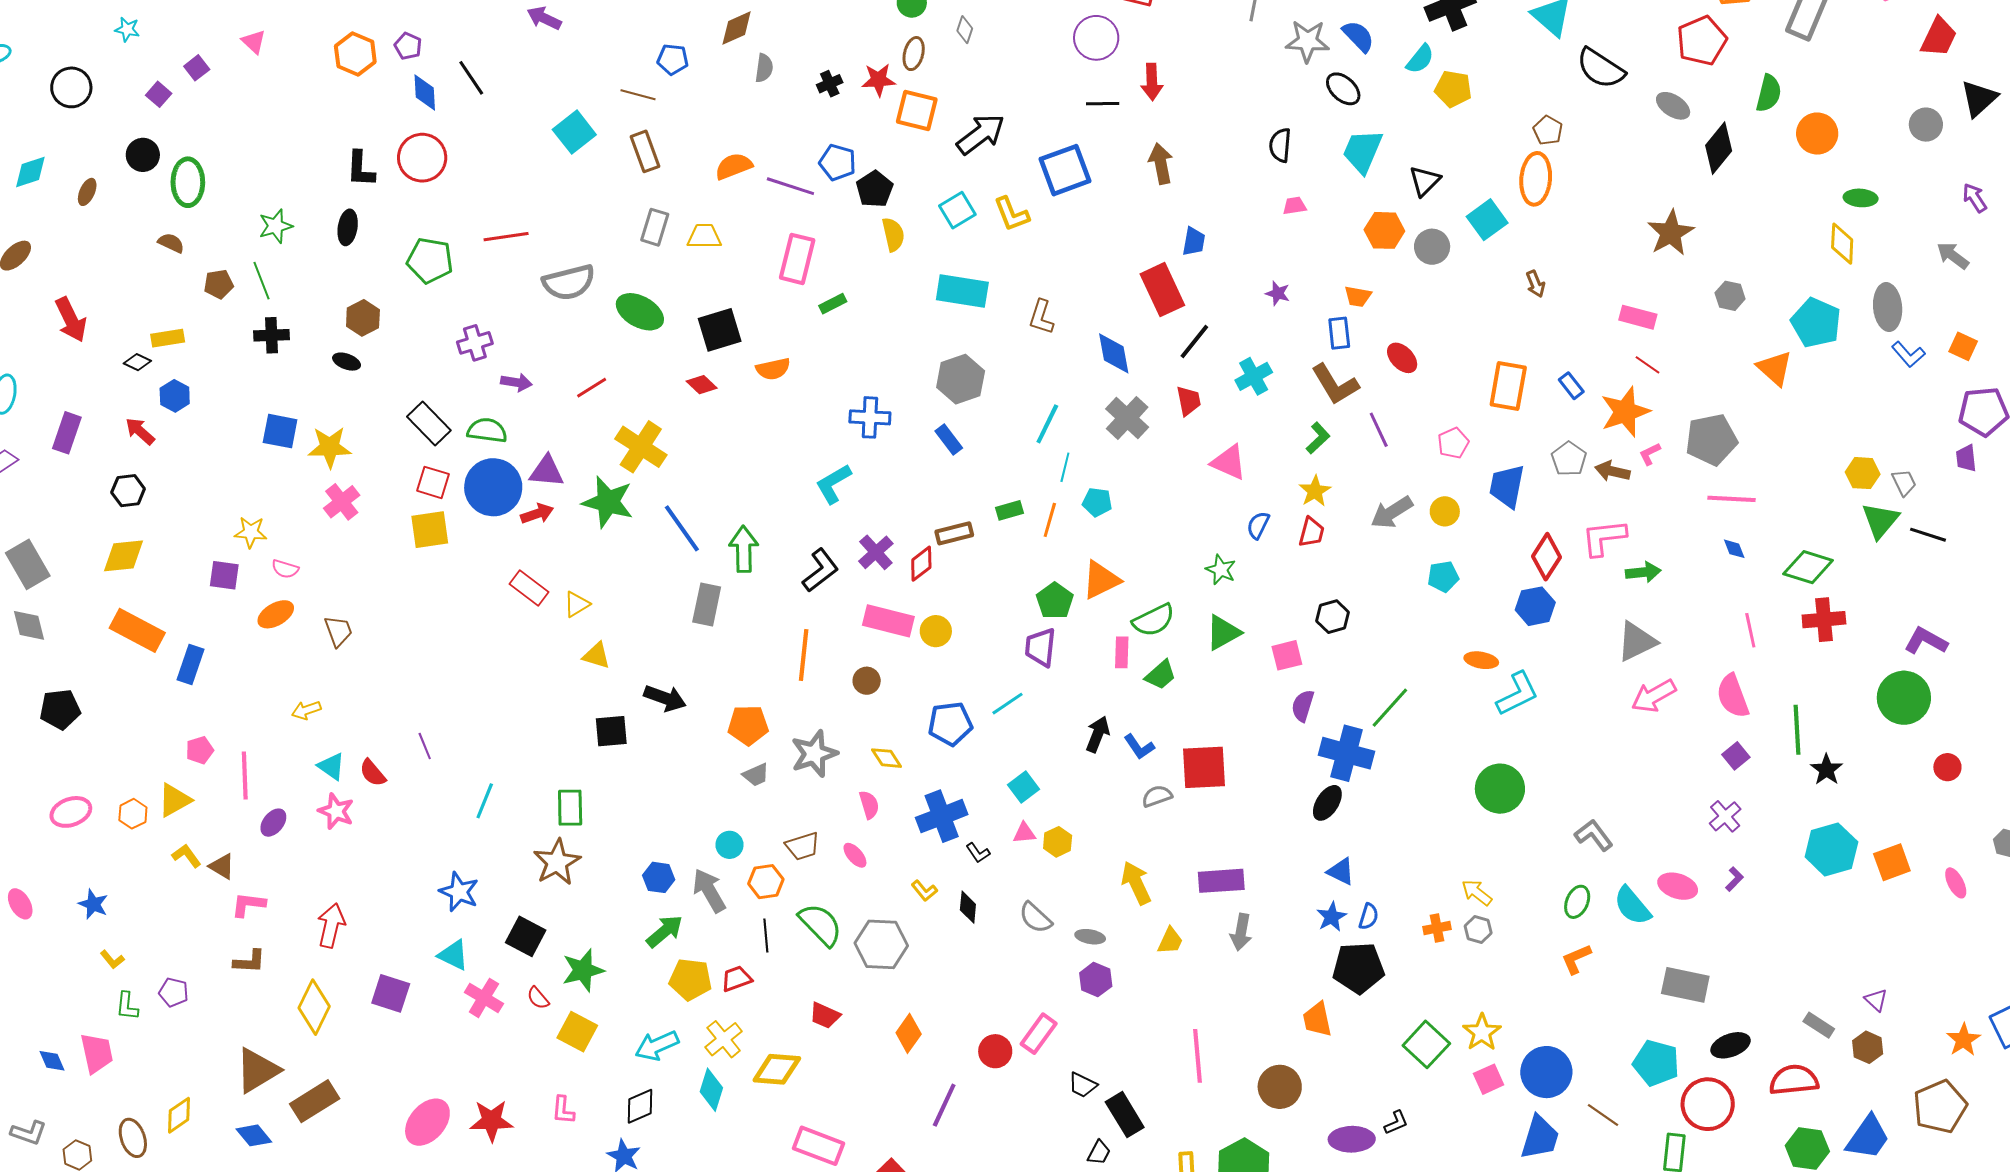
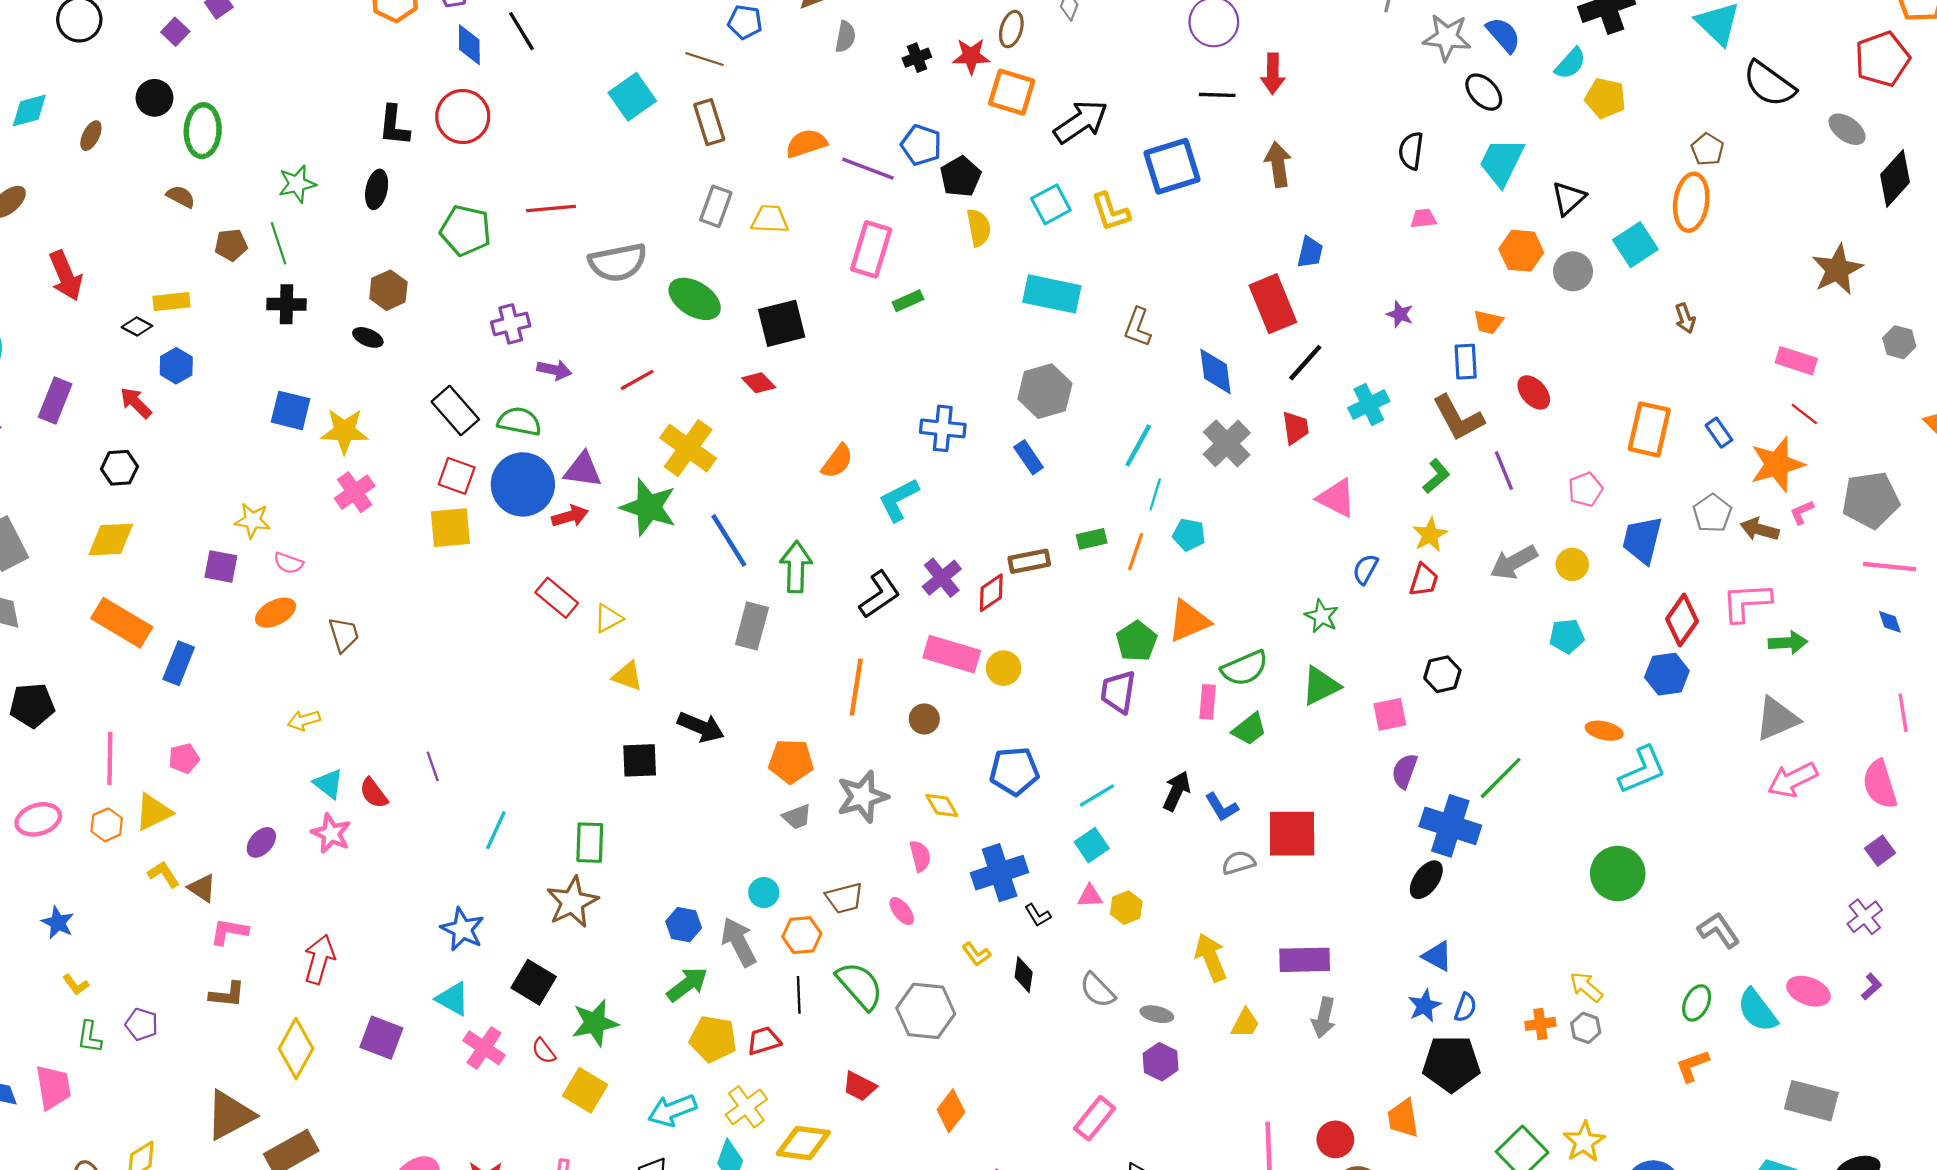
orange semicircle: (773, 369) -> (837, 461), moved, turned -44
cyan line: (1008, 704) -> (1097, 795), moved
pink line: (245, 776) -> (110, 758), moved
red circle: (995, 1051) -> (1335, 1139), moved

